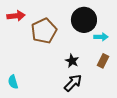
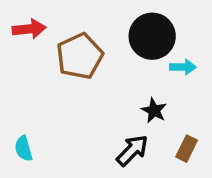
black star: (72, 61) -> (154, 111), moved
brown rectangle: (103, 61) -> (187, 149), moved

